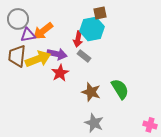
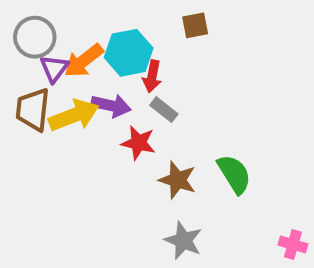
cyan hexagon: (92, 29) -> (129, 53), moved
purple triangle: (28, 35) -> (54, 68), turned -42
red star: (60, 73) -> (138, 143), moved, turned -30

